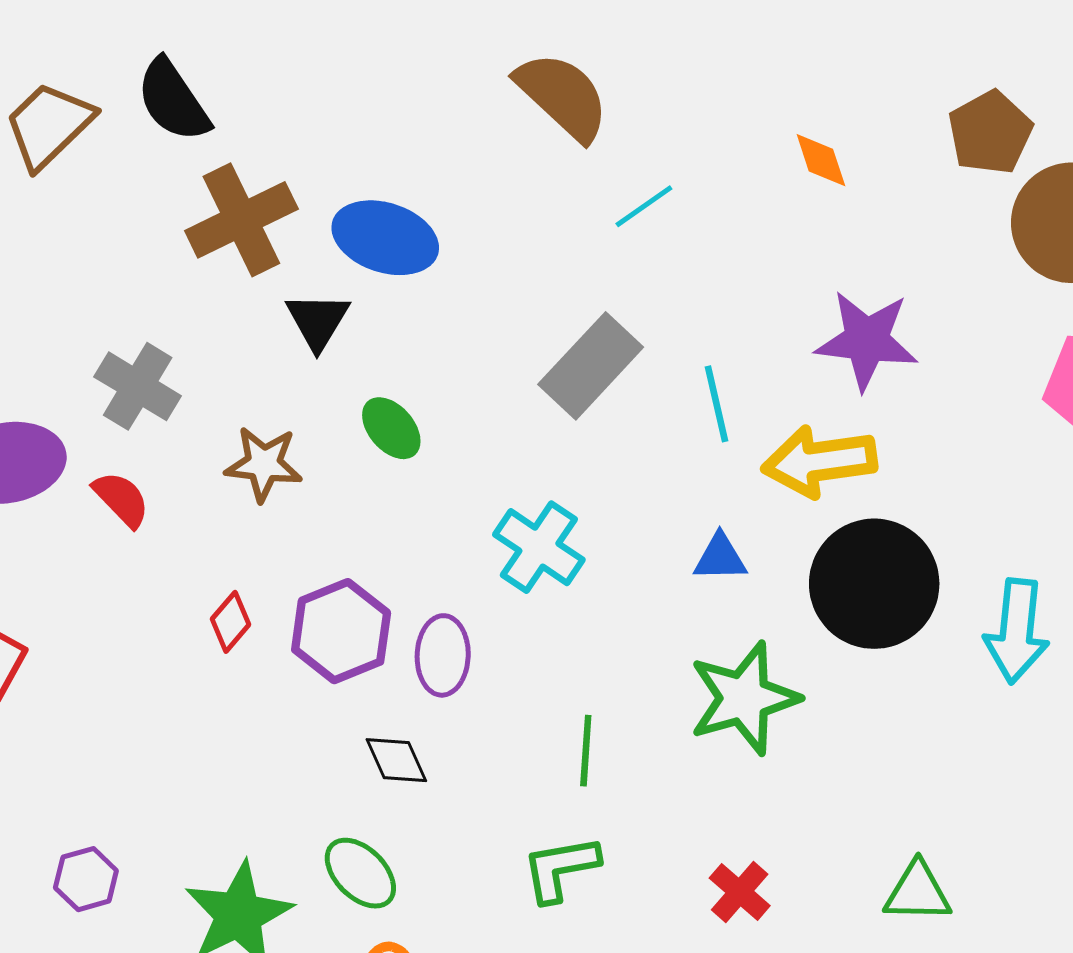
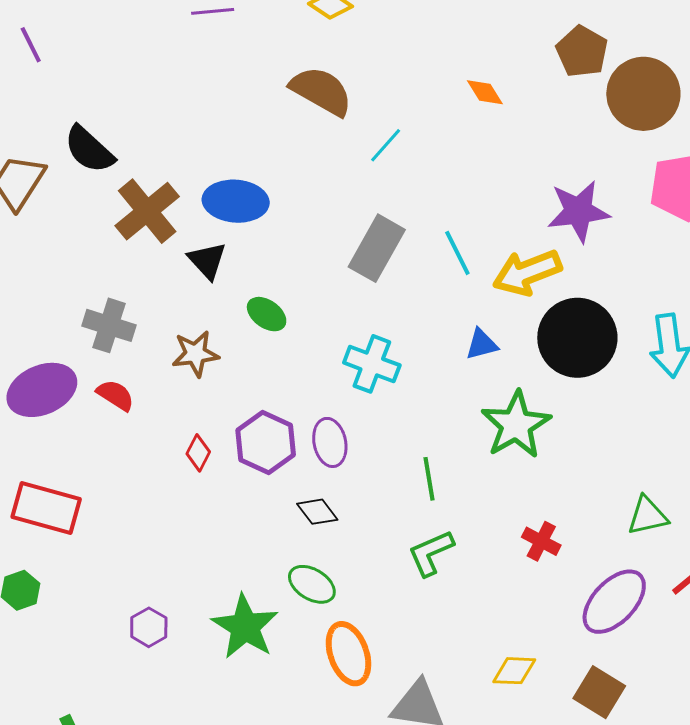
purple star: (867, 340) -> (578, 211), moved

